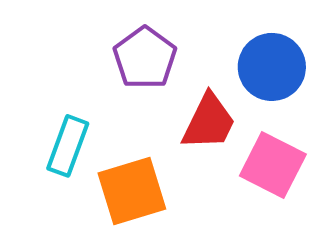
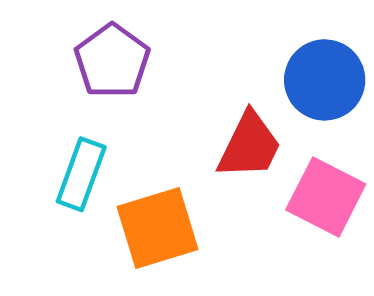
purple pentagon: (145, 58) -> (112, 61), moved

